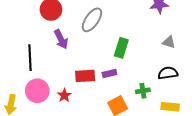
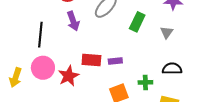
gray triangle: (169, 42) -> (167, 32), moved, turned 40
green rectangle: (121, 48) -> (137, 22), moved
red star: (64, 95) -> (69, 76), size x1.5

